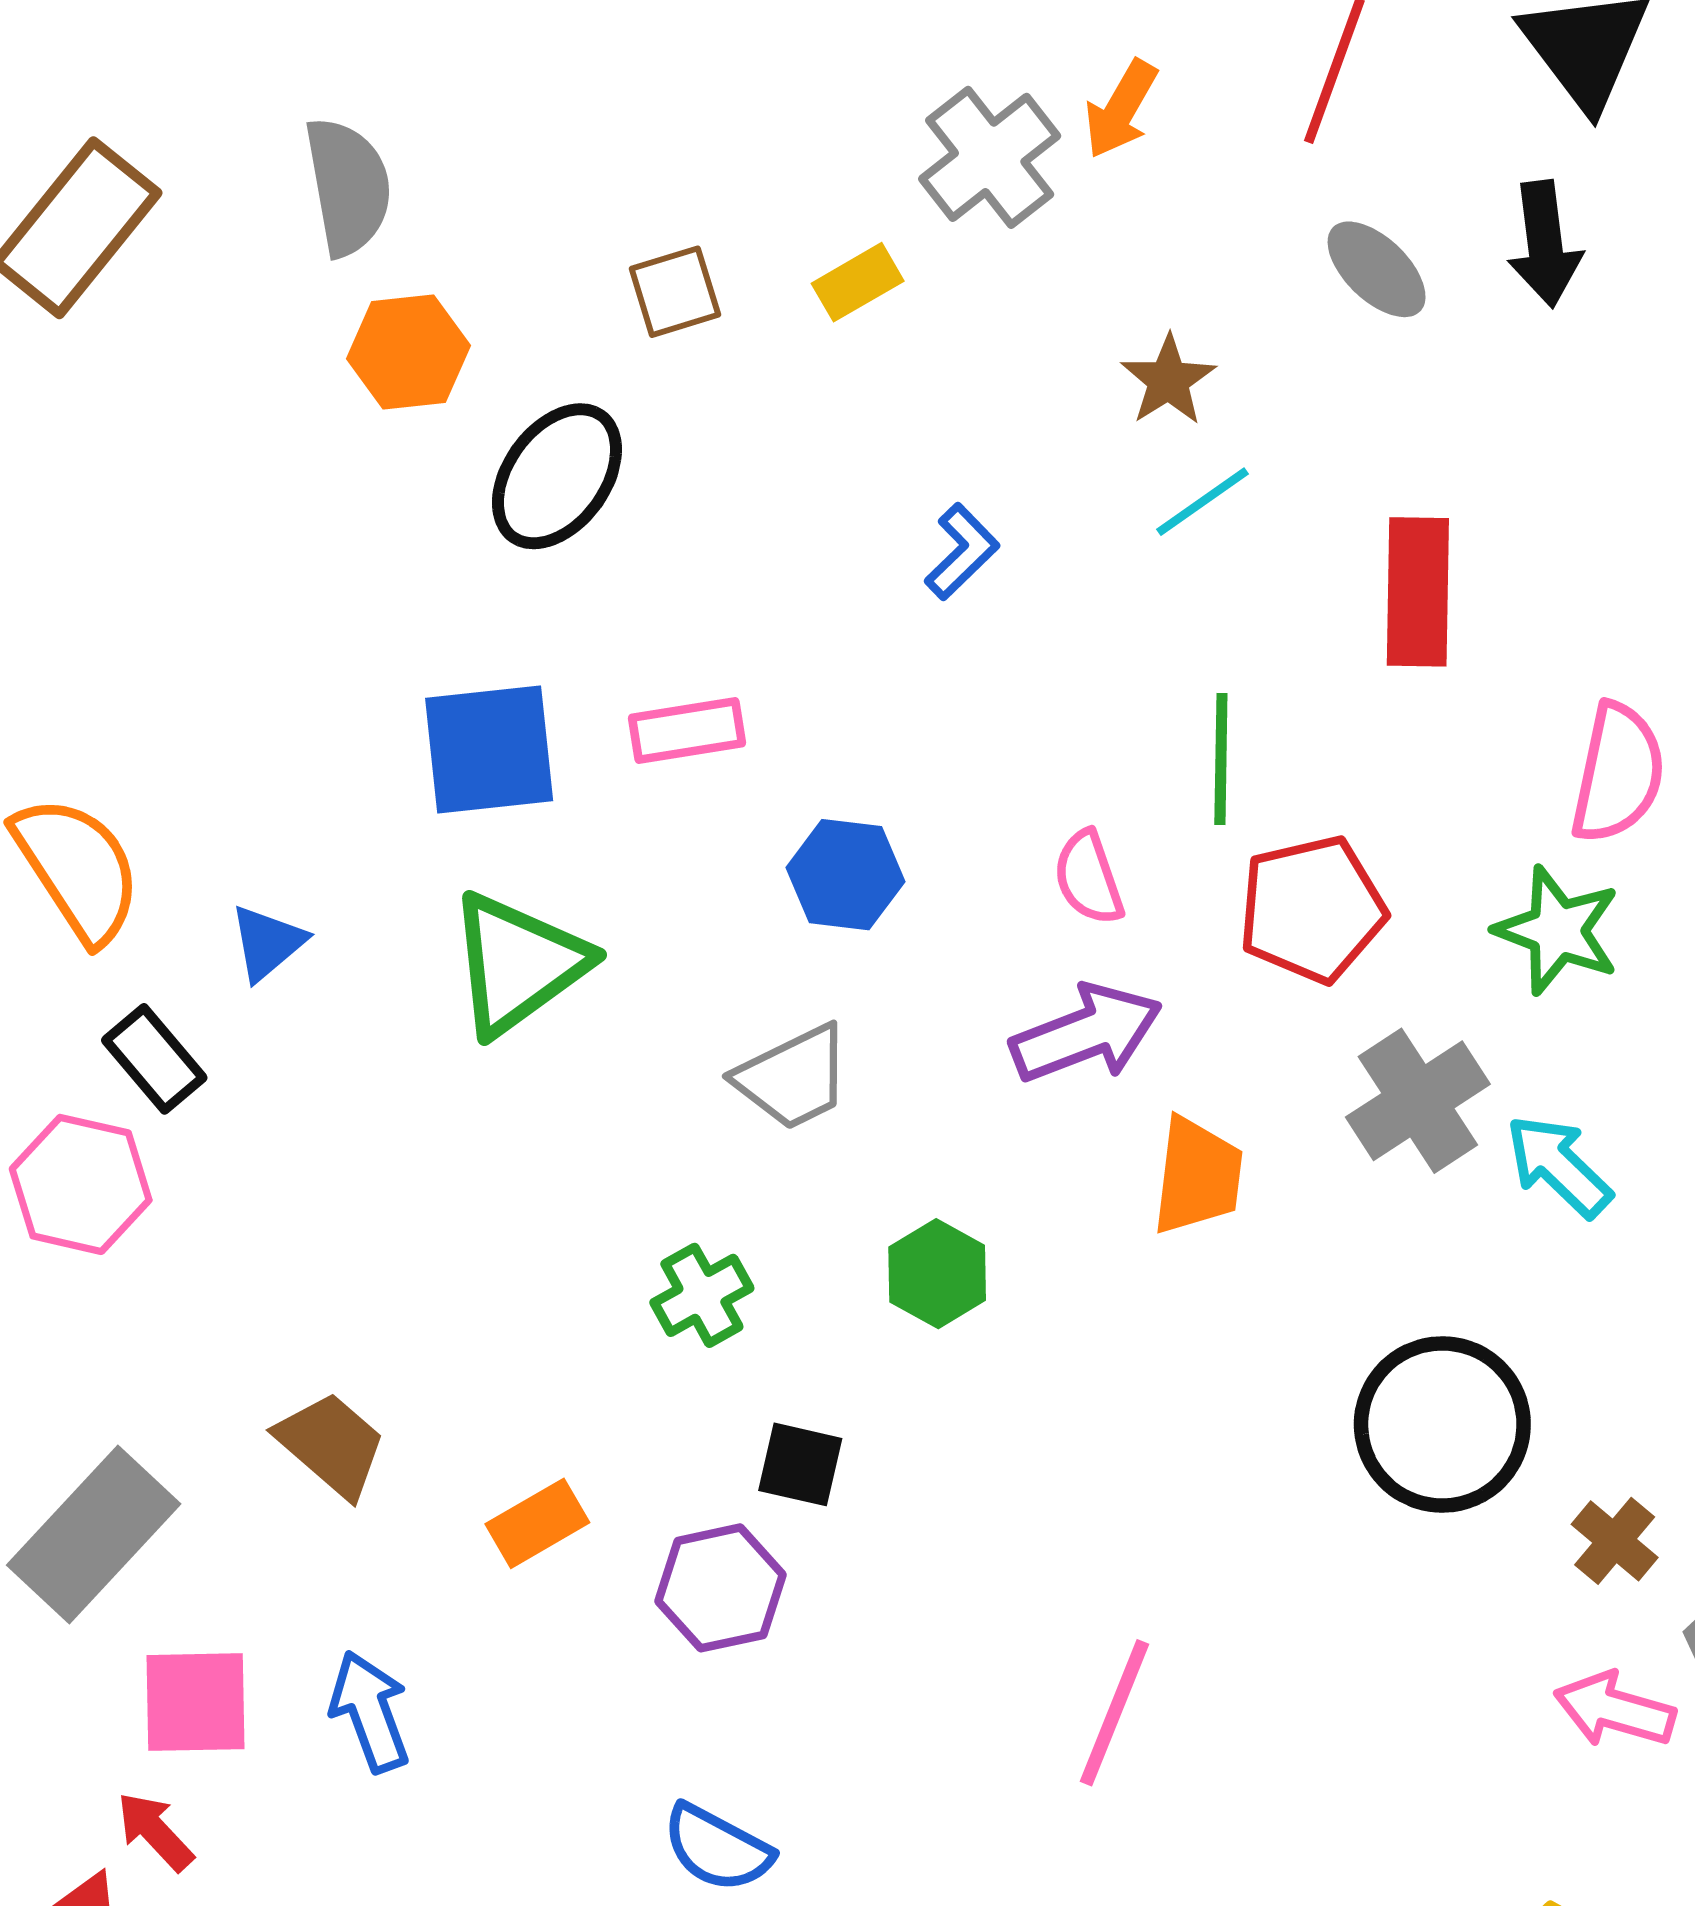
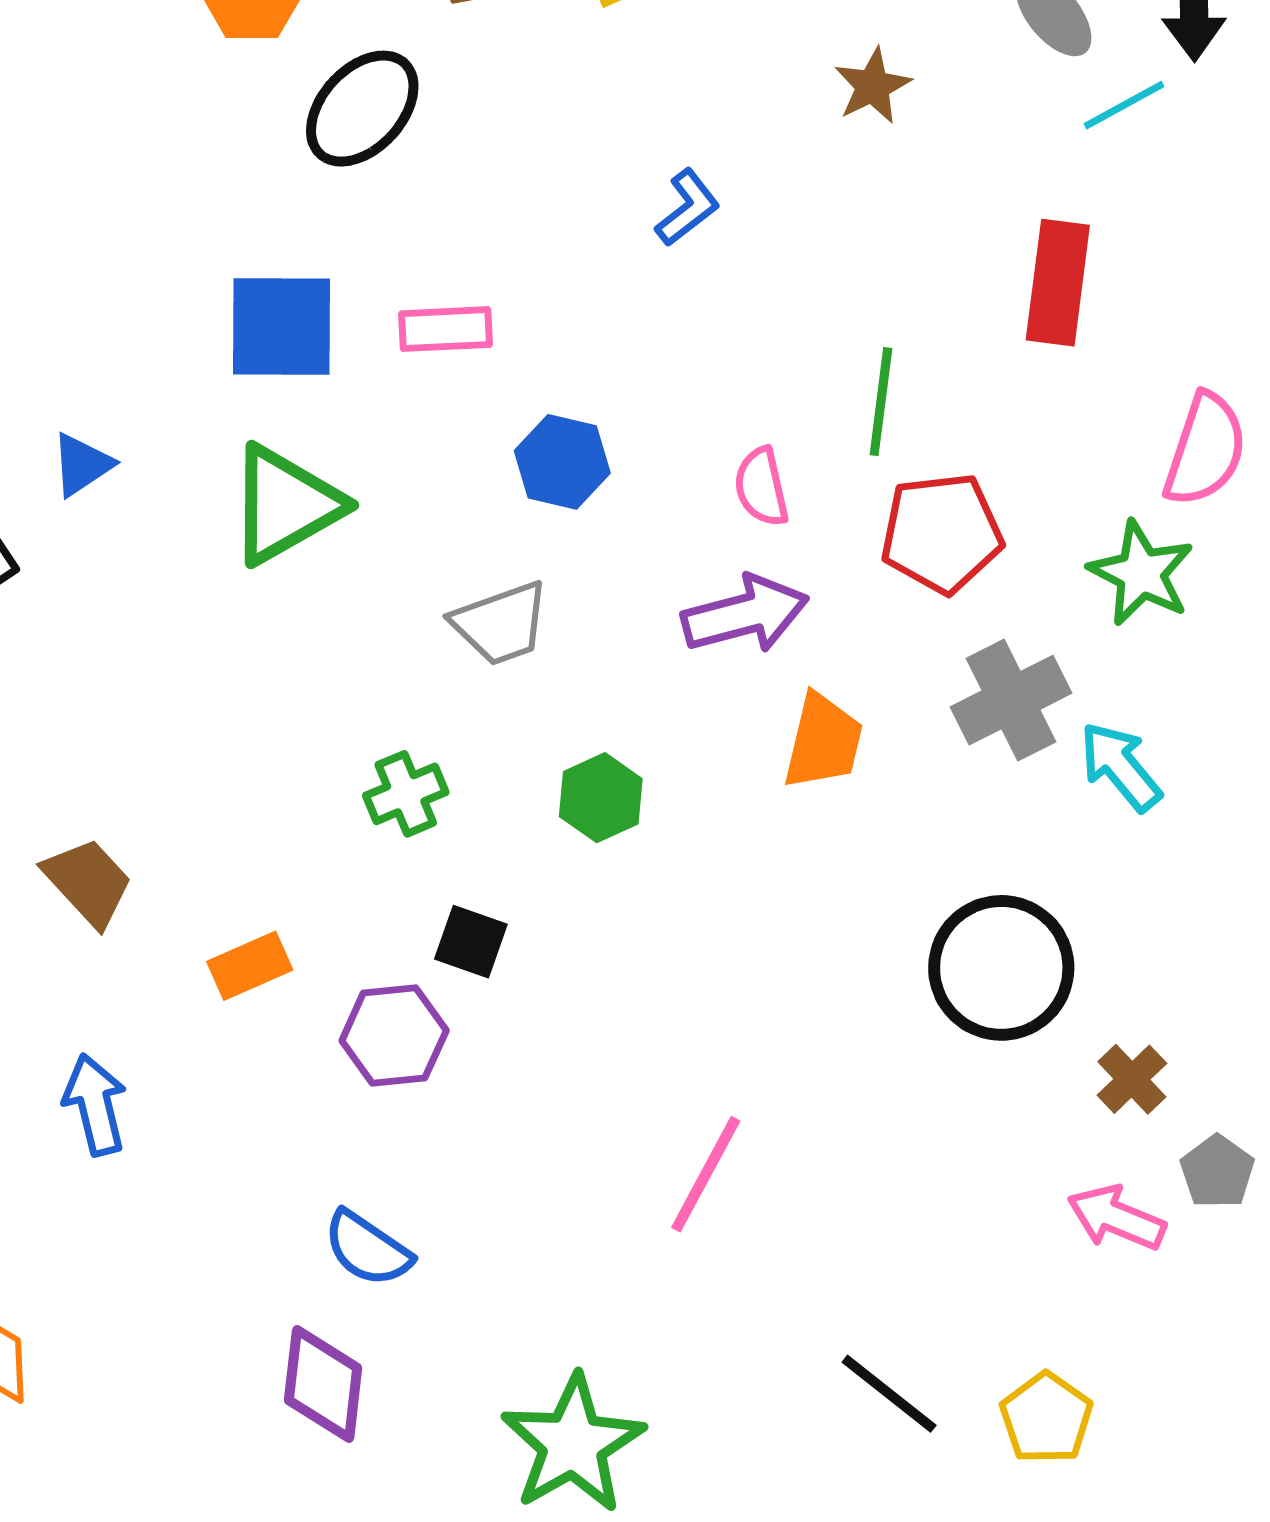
cyan line: (1203, 502) -> (1124, 105), moved

